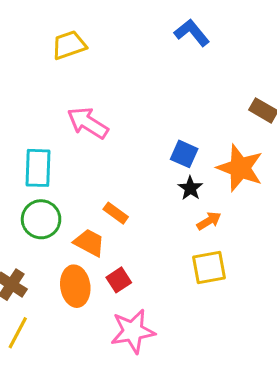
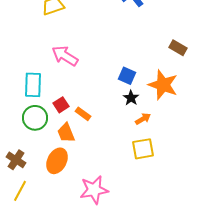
orange trapezoid: (89, 243) -> (66, 133), turned -140
red square: (119, 280) -> (61, 105), moved
orange ellipse: (75, 286) -> (57, 161), turned 35

